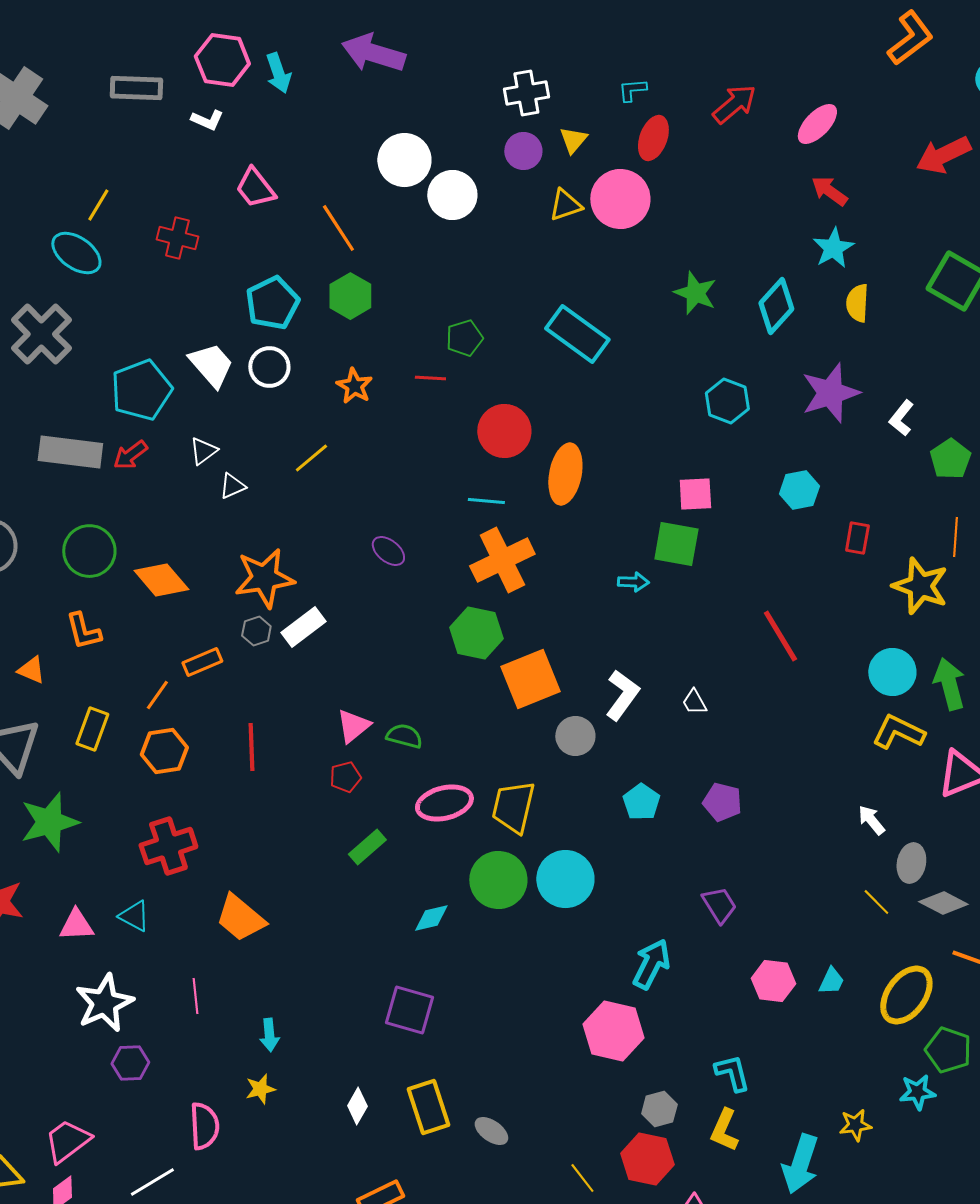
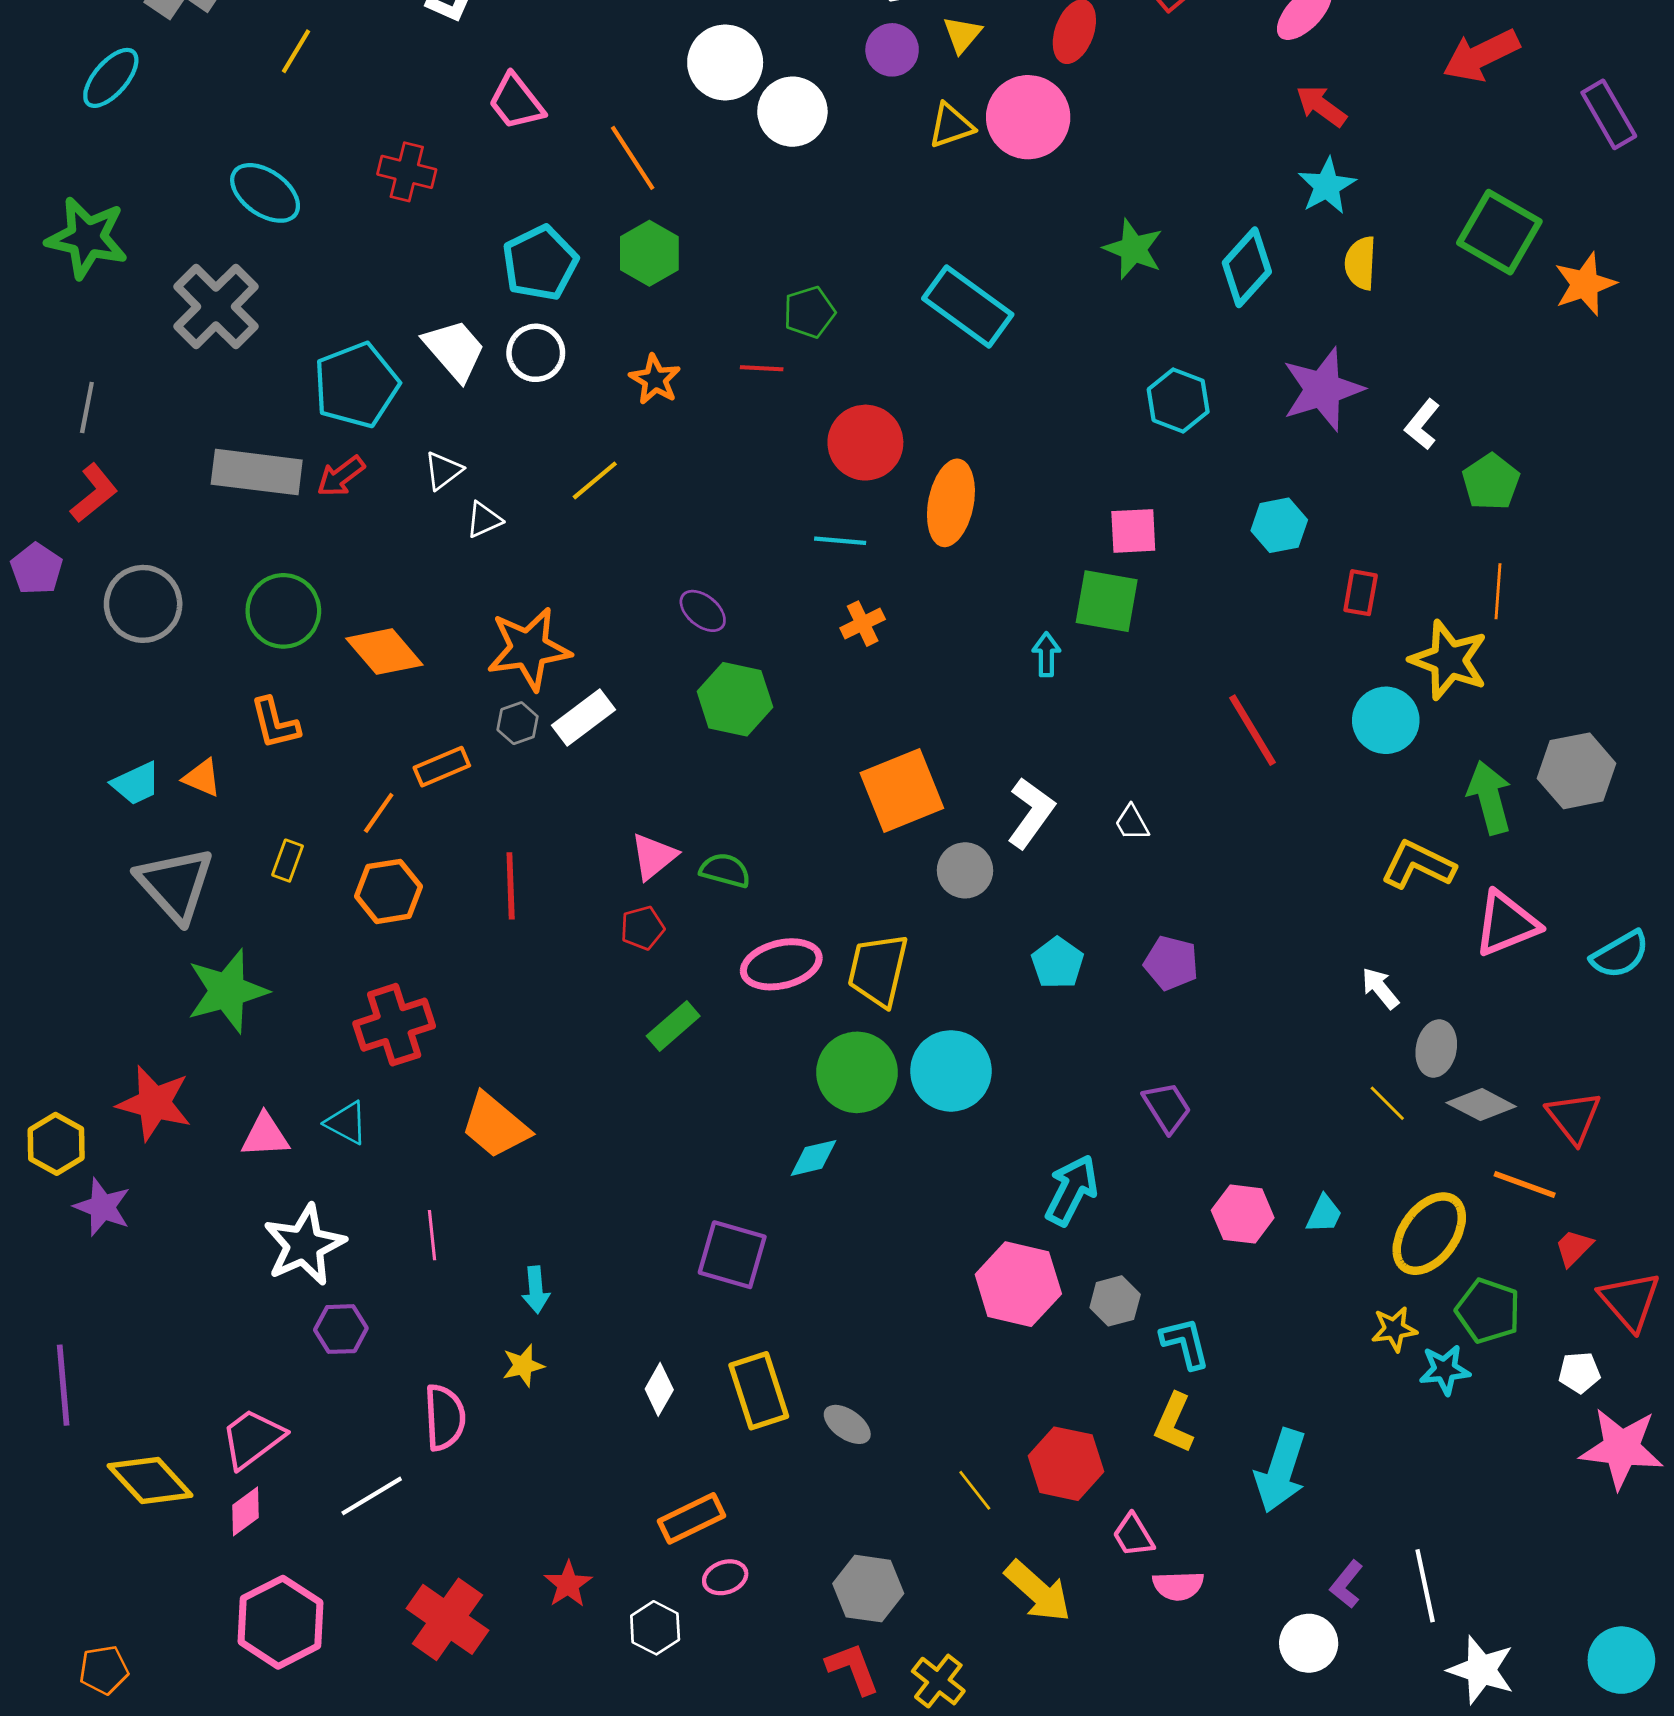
yellow line: (98, 205) -> (296, 51), moved
orange cross: (502, 560) -> (863, 624), size x0.5
cyan arrow: (633, 582) -> (1046, 654), turned -92
green hexagon: (476, 633) -> (735, 699), moved
cyan circle: (892, 672) -> (1386, 720), moved
yellow rectangle: (92, 729) -> (288, 861), size x0.7
cyan diamond: (431, 918) -> (814, 1158), moved
gray hexagon: (659, 1109) -> (1115, 1301), moved
yellow star: (855, 1125) -> (1394, 1329), moved

